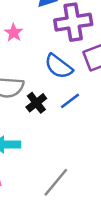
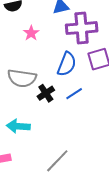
blue semicircle: (59, 66) -> (67, 64), turned -110

